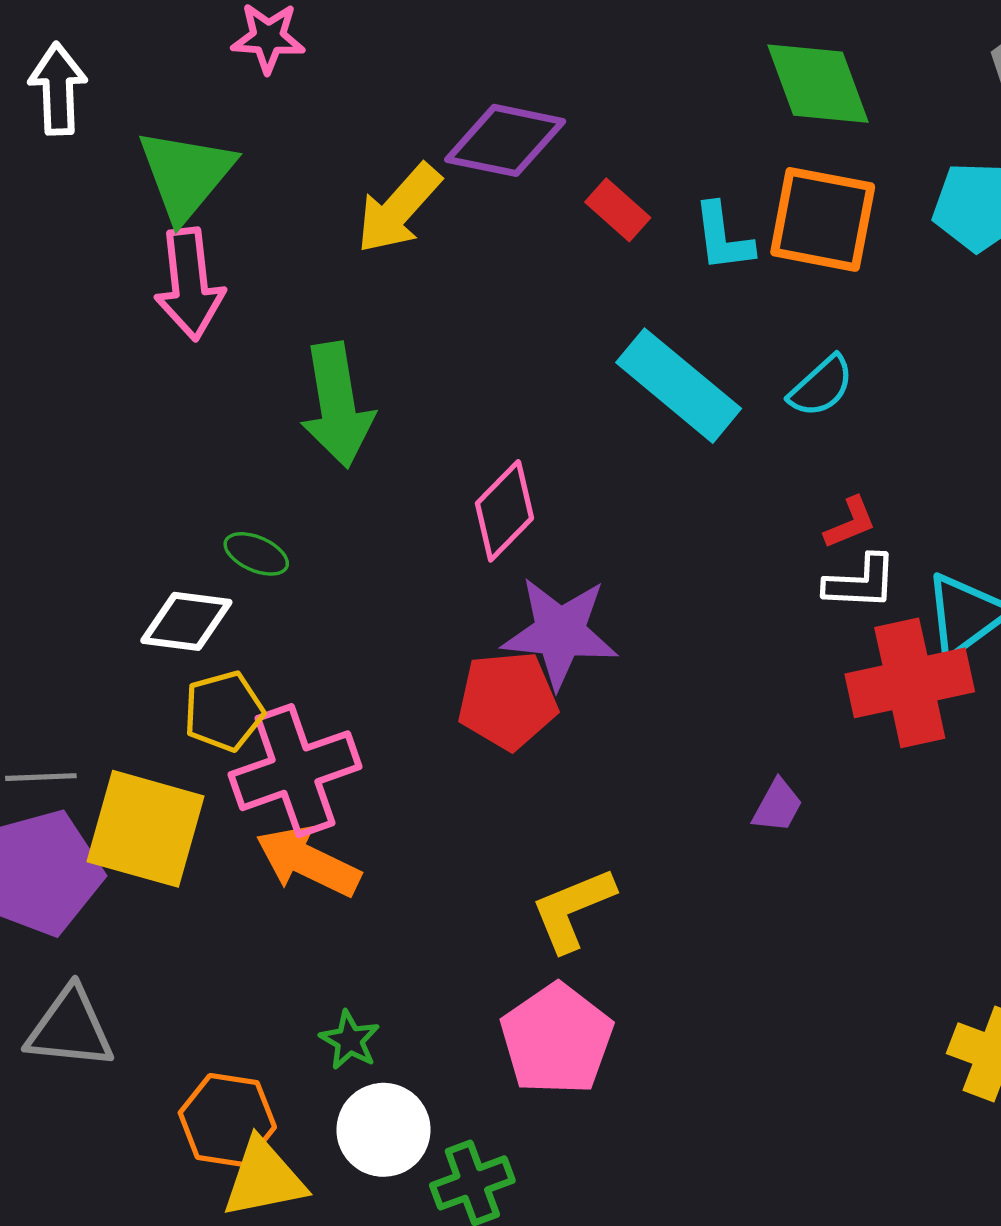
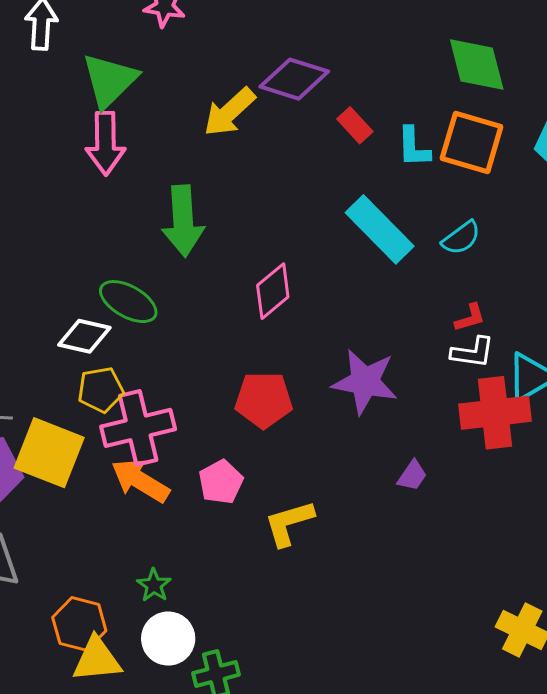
green ellipse: (256, 554) -> (128, 302), size x1.6
purple star: (560, 632) -> (365, 382), moved
pink pentagon: (557, 1039) -> (221, 482), moved, size x0.7

